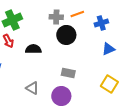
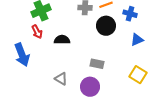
blue cross: (101, 23) -> (130, 14), turned 32
black circle: (66, 35) -> (106, 26), moved

